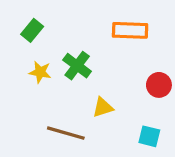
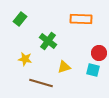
yellow star: (40, 72) -> (25, 59), moved
cyan square: (149, 136) -> (93, 70), moved

